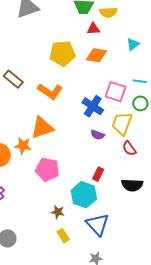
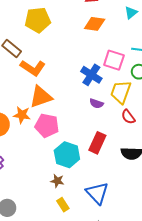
yellow pentagon: (62, 53) -> (38, 20), moved
orange L-shape: (50, 91) -> (33, 68), moved
pink pentagon: (47, 170) -> (47, 126), moved
red rectangle: (98, 174) -> (97, 143), size x1.5
cyan hexagon: (84, 195) -> (67, 155), moved

